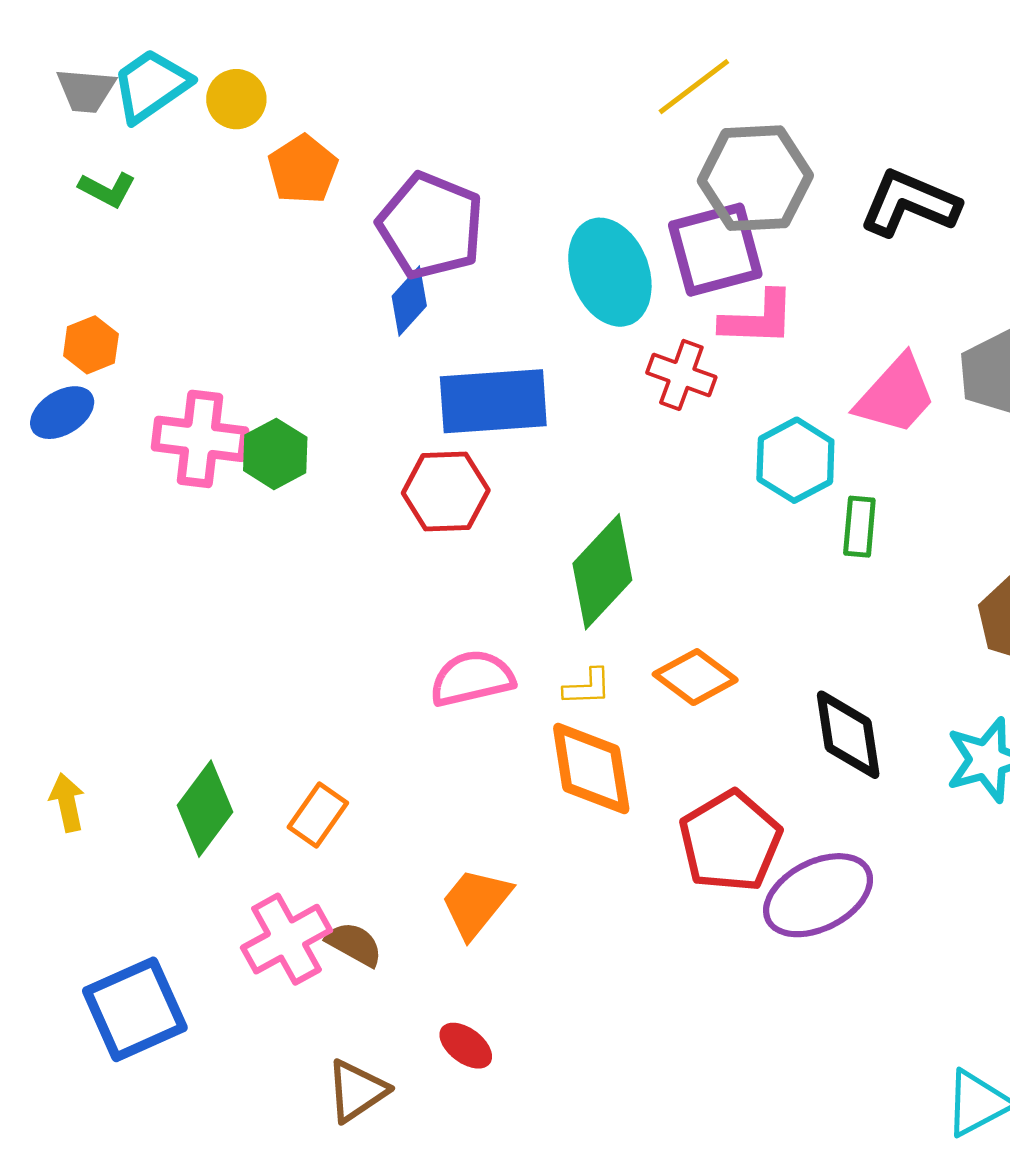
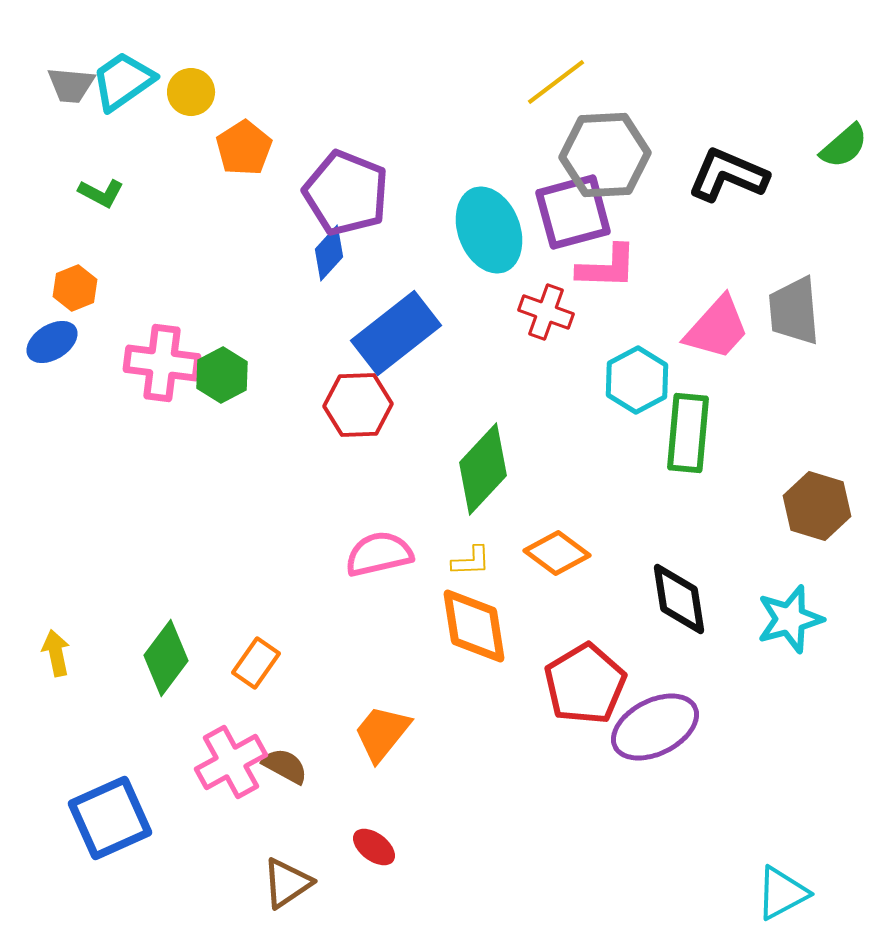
green L-shape: (107, 189) -> (101, 193), moved
blue rectangle: (493, 401) -> (396, 333), turned -34
green rectangle: (859, 527) -> (688, 433), size x1.6

